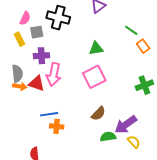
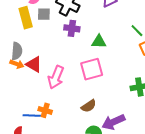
yellow rectangle: (19, 39) -> (26, 18), size x1.5
purple cross: (41, 56) -> (72, 28), moved
pink arrow: (54, 74) -> (56, 77), moved
blue line: (49, 114) -> (32, 115), moved

